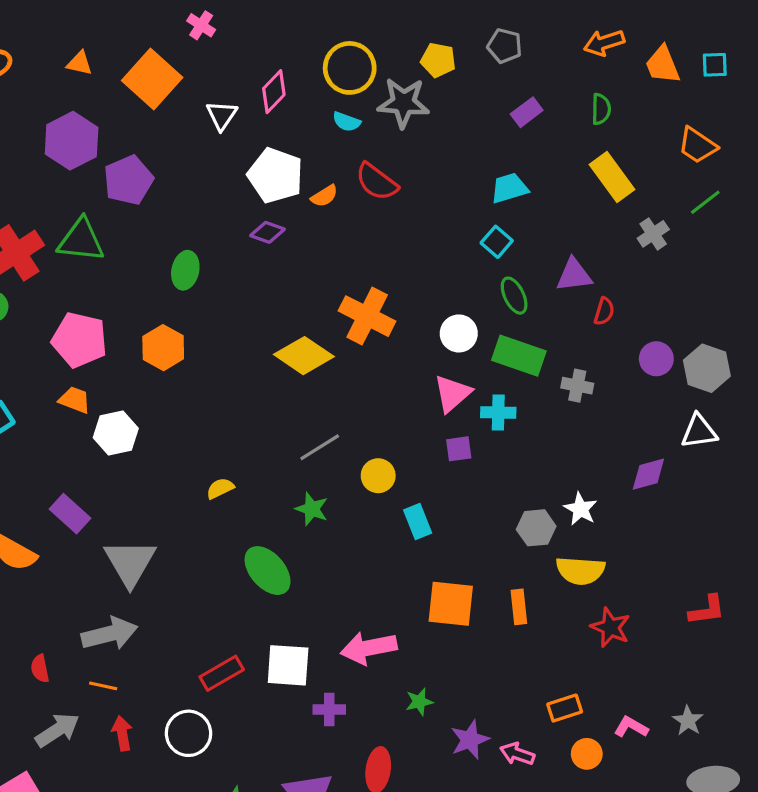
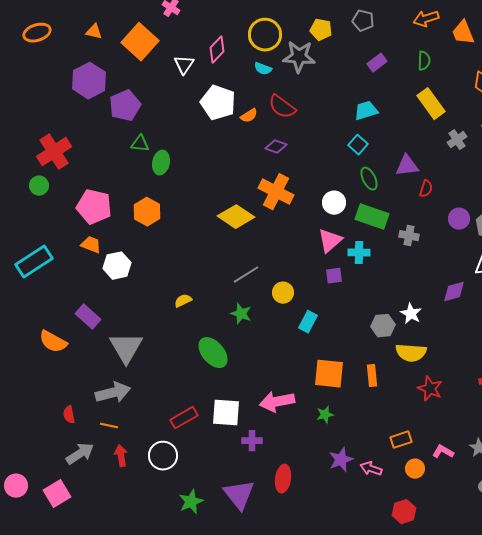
purple diamond: (268, 232) -> (276, 147), moved
green triangle: (81, 240) -> (140, 144), moved, size x0.6
cyan rectangle: (418, 522) -> (308, 322), turned 50
green star: (419, 702) -> (325, 415), moved

